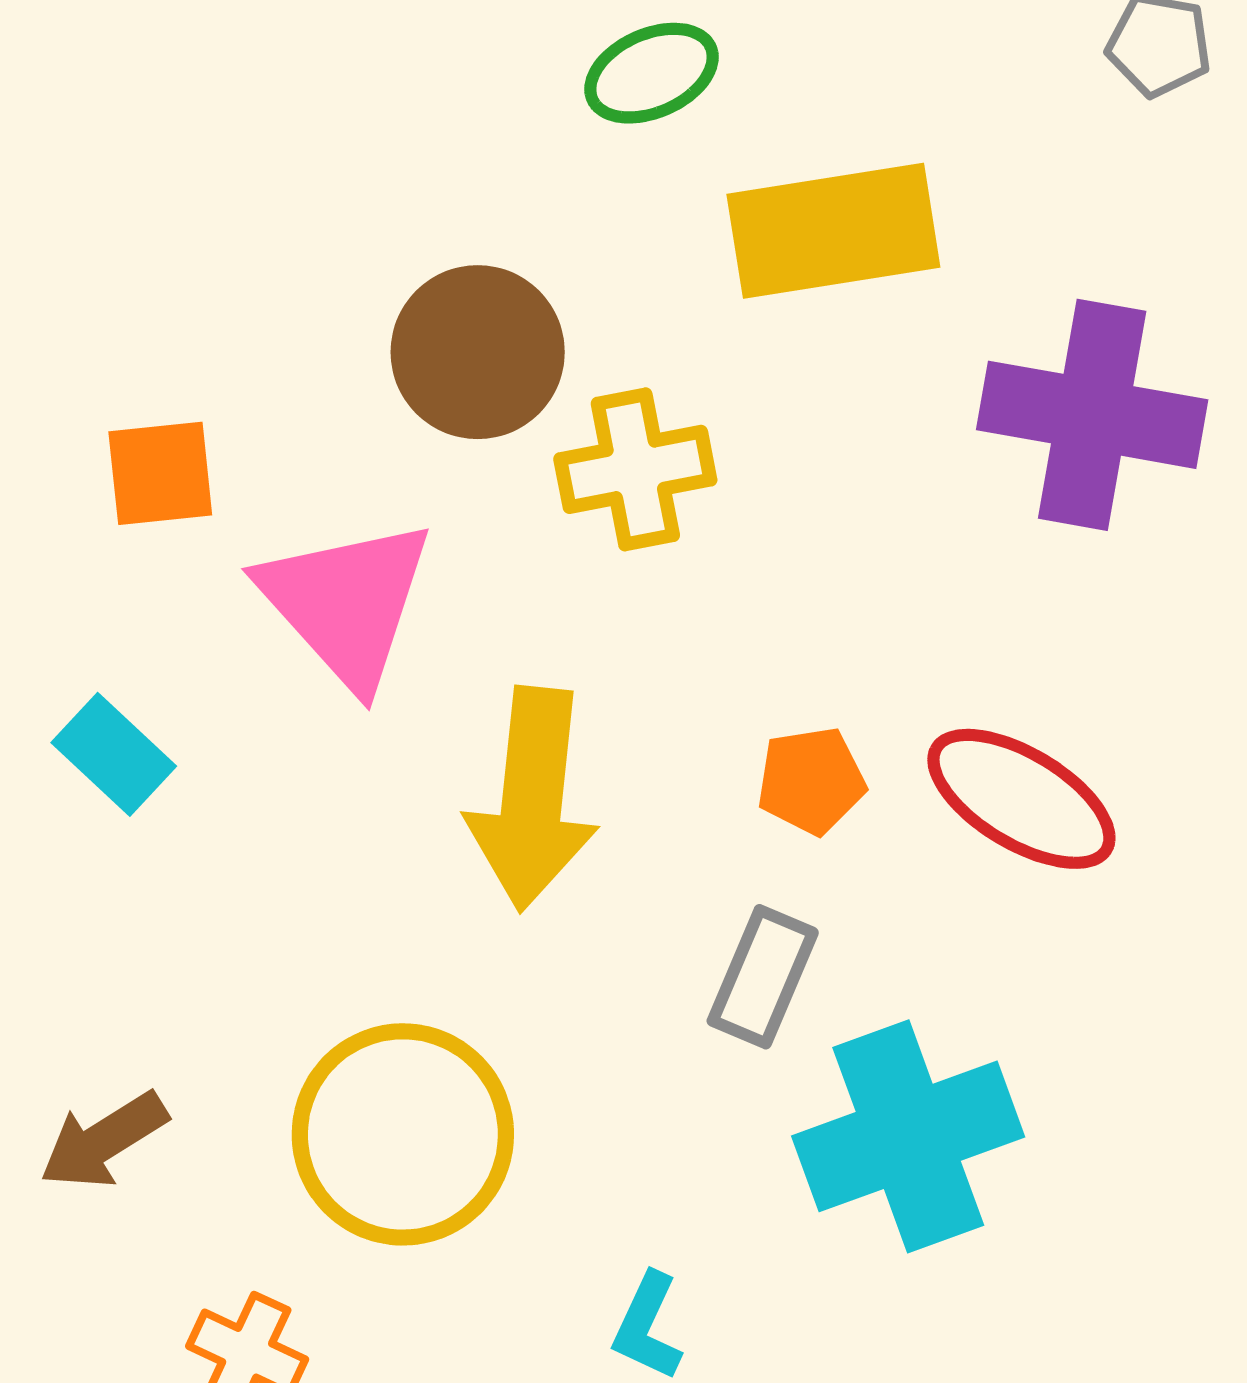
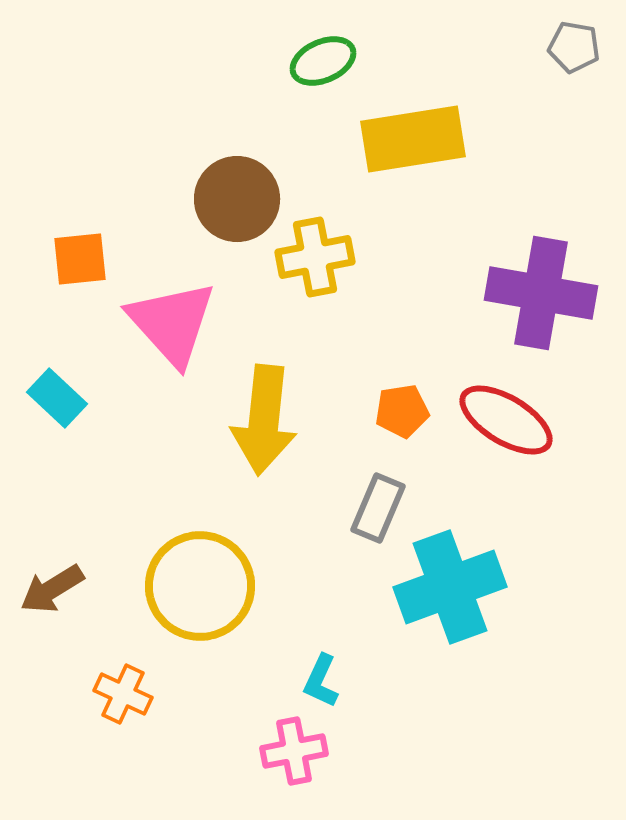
purple cross: (1092, 415) -> (541, 293), moved

